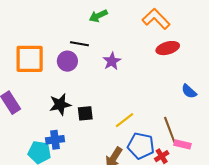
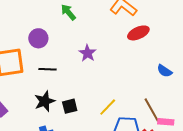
green arrow: (98, 16) -> (68, 12), turned 84
black line: (79, 44) -> (48, 69), moved
purple circle: (67, 61) -> (38, 38), moved

